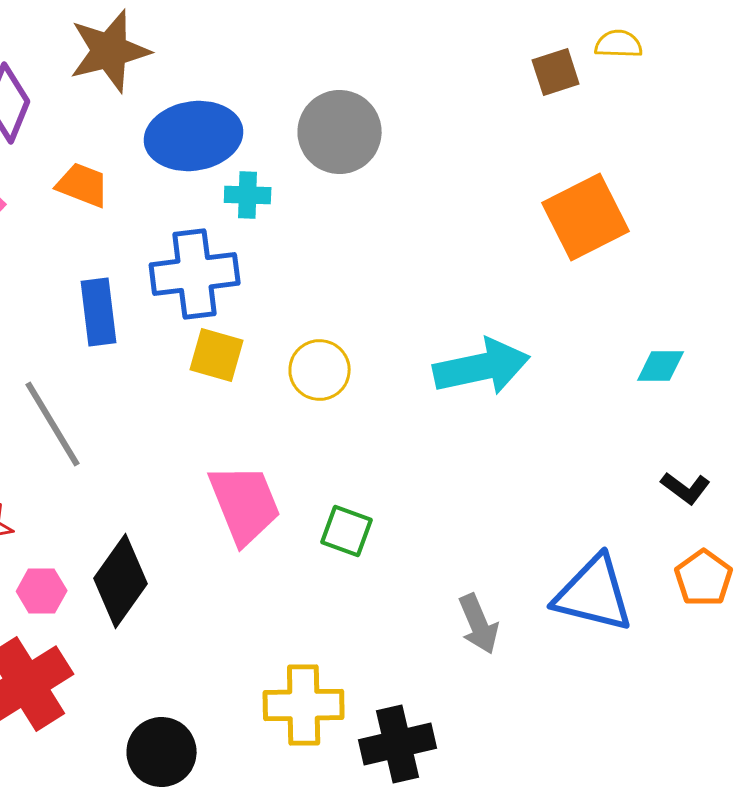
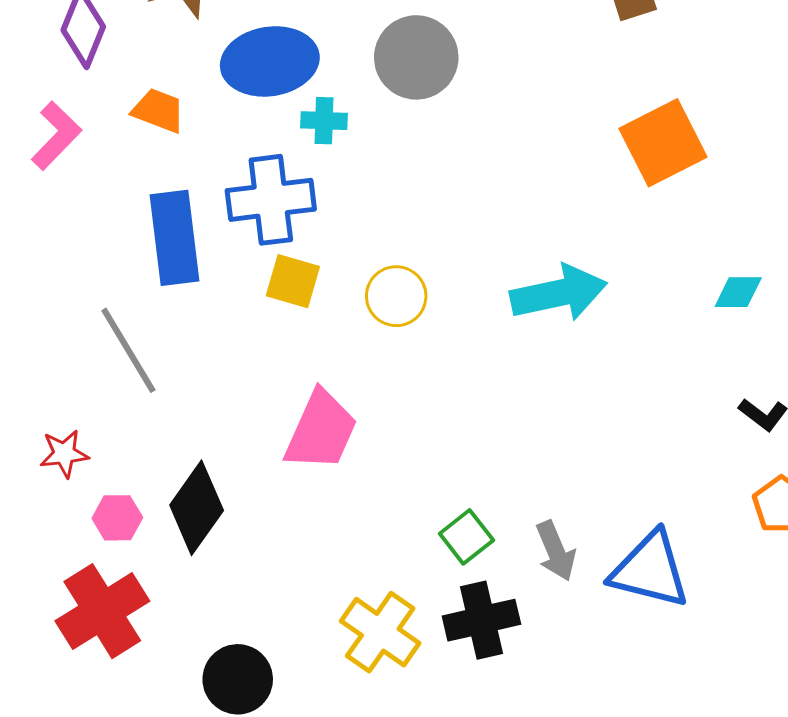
blue rectangle: (99, 312) -> (175, 238), size x1.4
pink trapezoid: (245, 504) -> (321, 431), turned 46
green square: (347, 531) -> (466, 537), moved, turned 32
blue triangle: (594, 594) -> (650, 570), moved
yellow cross: (304, 705) -> (380, 632), turned 36
black cross: (398, 744) -> (481, 620), moved

